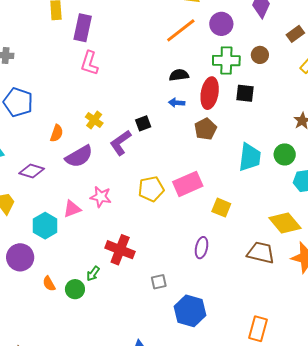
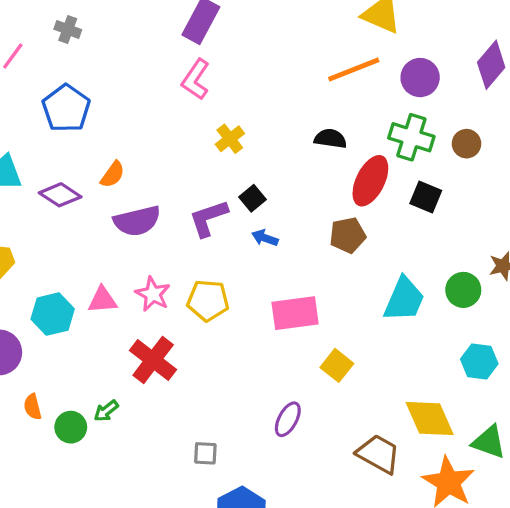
blue arrow: (177, 103) -> (265, 238), moved
yellow cross: (94, 120) -> (230, 139), moved
black square: (143, 123) -> (252, 198), turned -35
green circle: (285, 154) -> (463, 290), moved
purple diamond: (32, 171) -> (60, 195), moved
yellow pentagon: (151, 189) -> (208, 300), moved
red cross: (120, 250) -> (153, 360), moved

